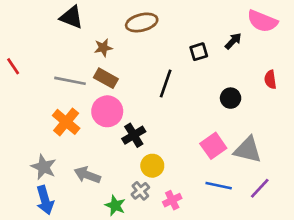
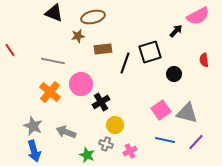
pink semicircle: (262, 21) -> (198, 16), turned -50
brown ellipse: (142, 22) -> (93, 17), moved
black square: (199, 52) -> (150, 52), moved, size x1.6
brown rectangle: (106, 78) -> (103, 49), moved, turned -36
gray cross: (140, 191) -> (106, 144), turned -32

